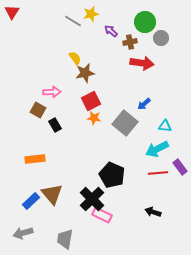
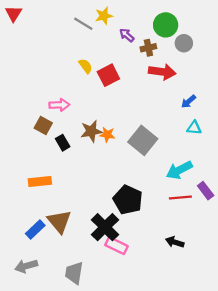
brown star: (85, 73) -> (91, 131), moved
red square: (91, 101) -> (108, 75), moved
blue arrow: (144, 104) -> (188, 101), moved
cyan triangle: (165, 126) -> (194, 128), moved

